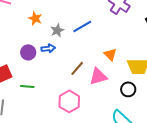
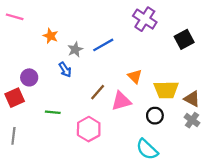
blue arrow: (48, 48) -> (65, 70), turned 64
purple circle: (28, 52) -> (29, 77), moved
green line: (27, 86) -> (53, 112), moved

